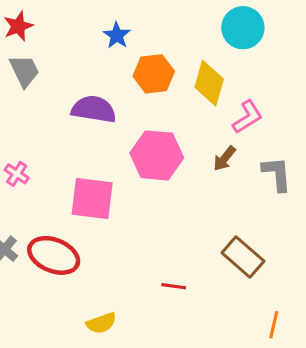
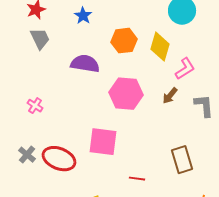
blue star: (117, 35) -> (83, 16), moved
pink square: (92, 198) -> (103, 142), moved
brown rectangle: (243, 257) -> (182, 160), turned 32

